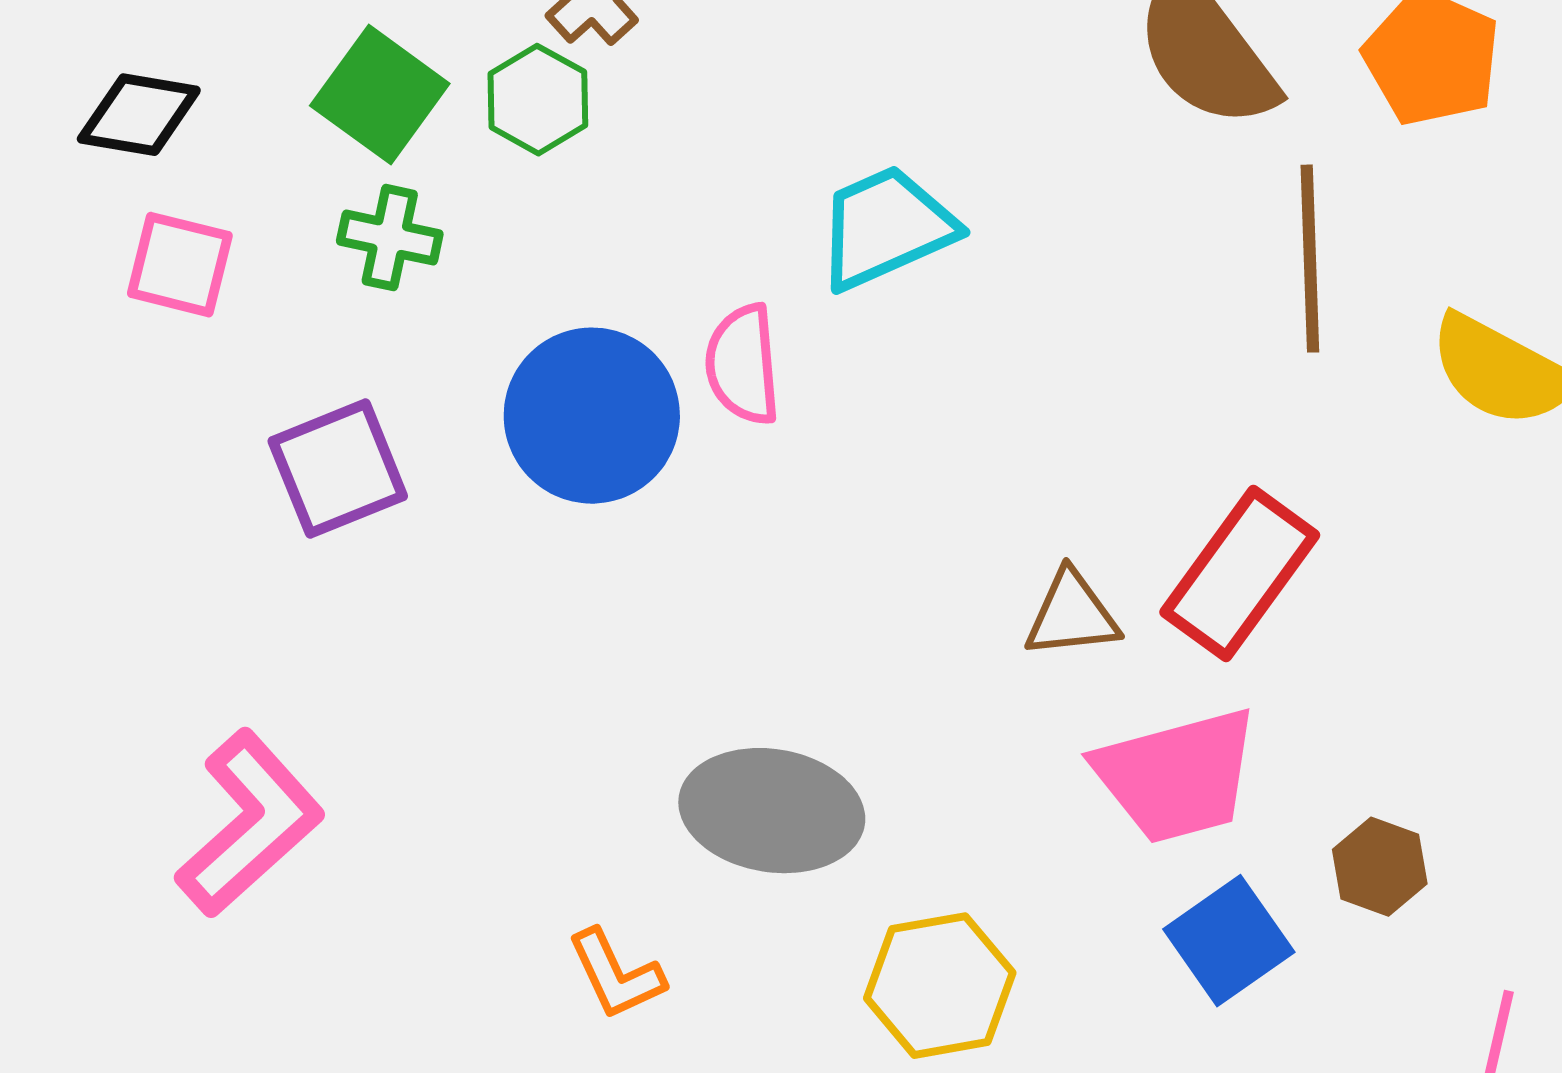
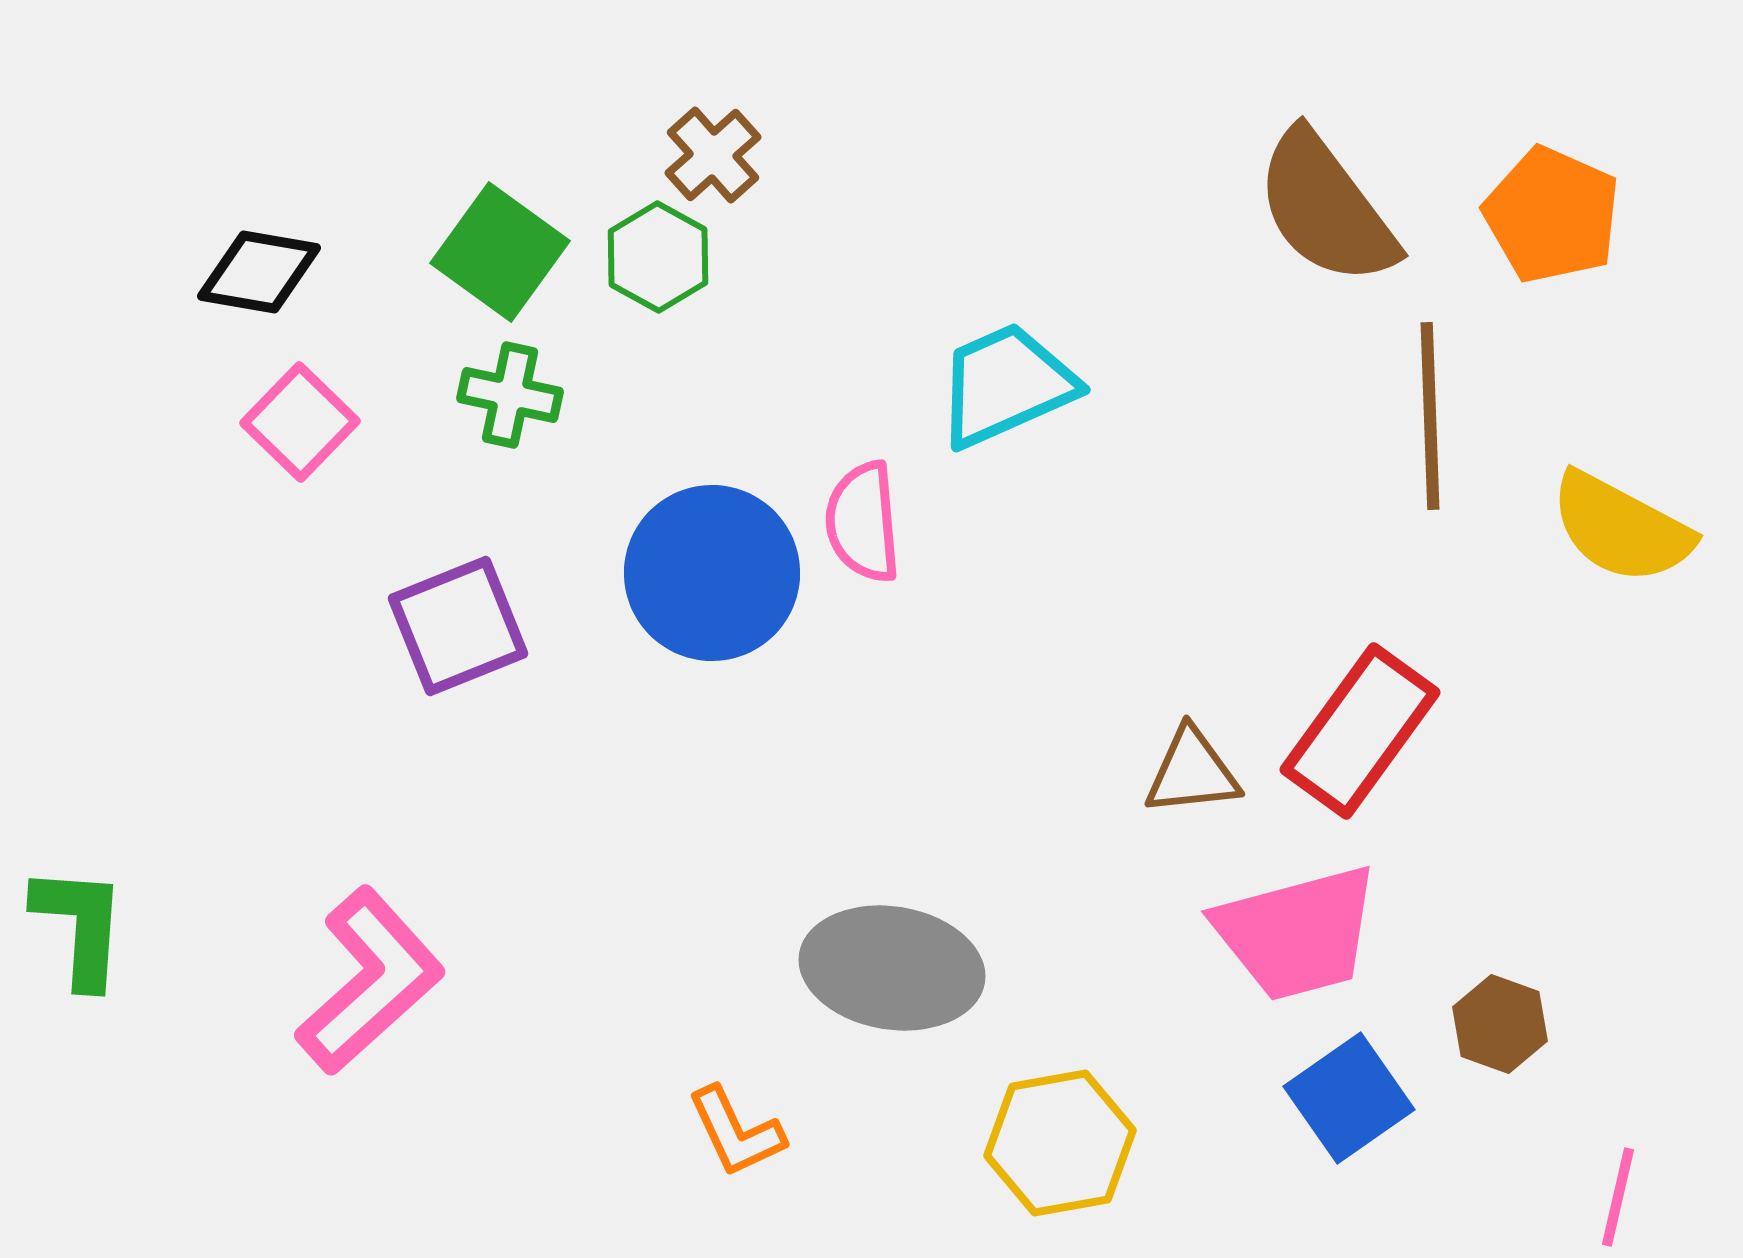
pink square: (180, 265) -> (300, 422), turned 30

